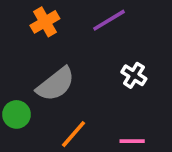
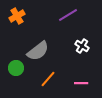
orange cross: (45, 22) -> (17, 16), moved

